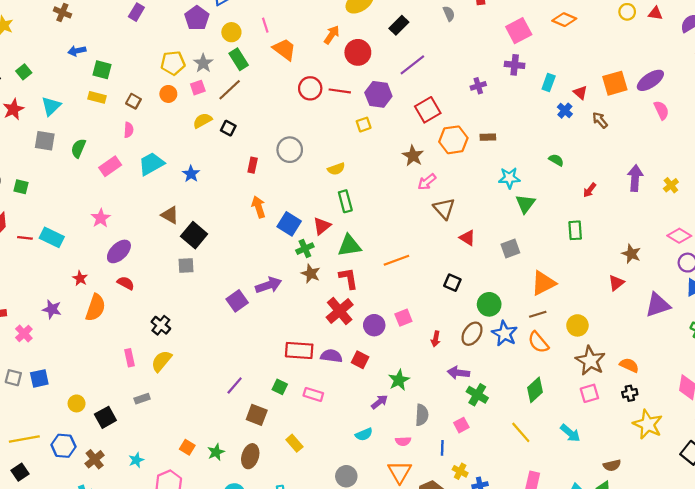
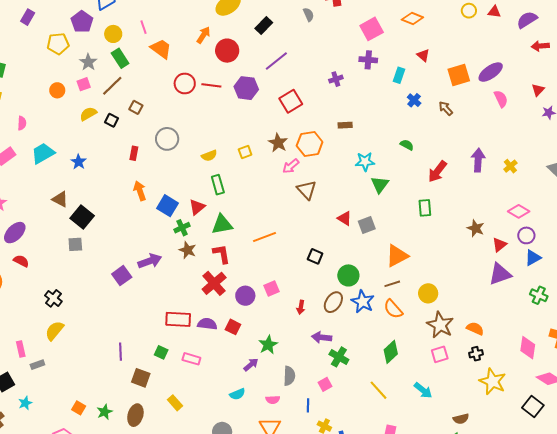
yellow pentagon: (173, 63) -> (58, 44), moved
red triangle: (580, 93) -> (423, 55), moved
brown square: (133, 101) -> (136, 107), moved
yellow square: (364, 125) -> (245, 152), moved
orange hexagon: (453, 140) -> (310, 144), moved
red arrow: (590, 190) -> (437, 171), size x1.6
red triangle: (467, 238) -> (345, 218), moved
red triangle: (616, 283) -> (499, 245), moved
pink rectangle: (130, 358) -> (21, 349), moved
purple line: (235, 385) -> (120, 352), turned -42
cyan star: (136, 460) -> (25, 403), moved

